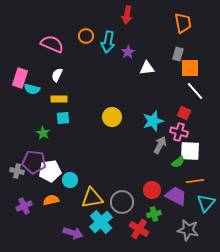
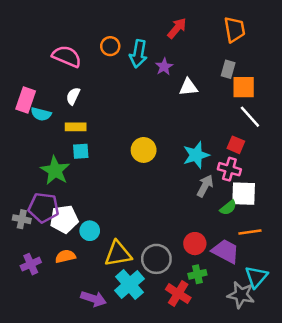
red arrow: (127, 15) -> (177, 28), moved, turned -150
green star: (43, 133) -> (55, 170), size x1.6
cyan triangle: (206, 203) -> (256, 277), moved

